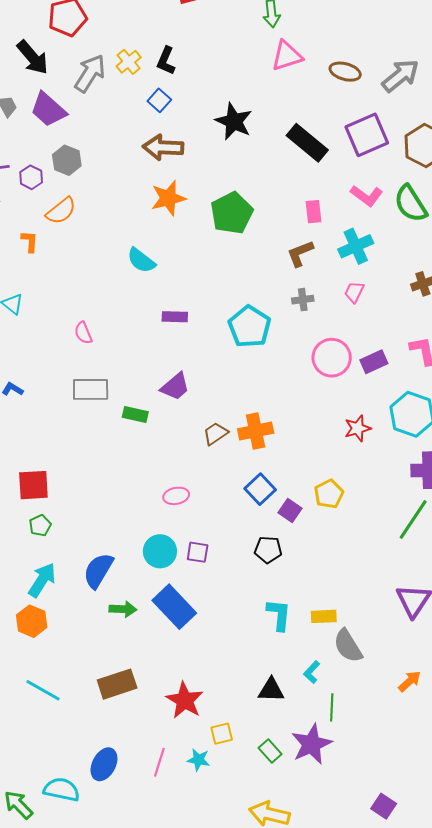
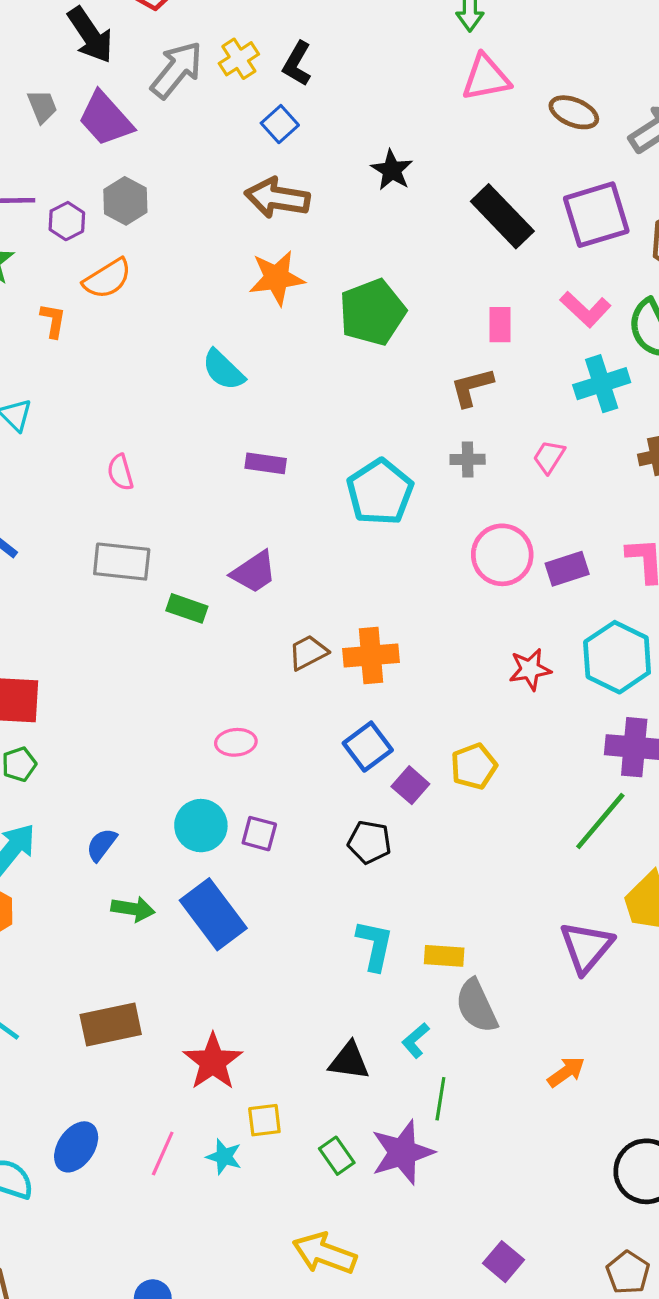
black star: (234, 121) -> (392, 170), size x0.7
cyan cross: (356, 246) -> (602, 384), moved
blue semicircle: (98, 571) -> (102, 845), size x0.6

